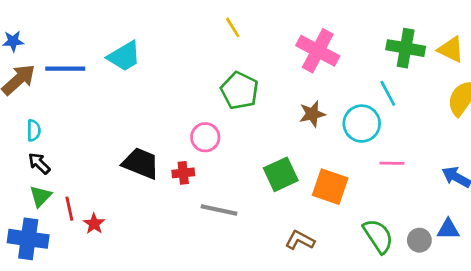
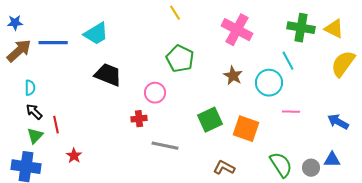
brown star: (312, 114) -> (233, 76), turned -30
black trapezoid: (141, 163) -> (108, 75), moved
red line: (69, 209) -> (56, 125), moved

